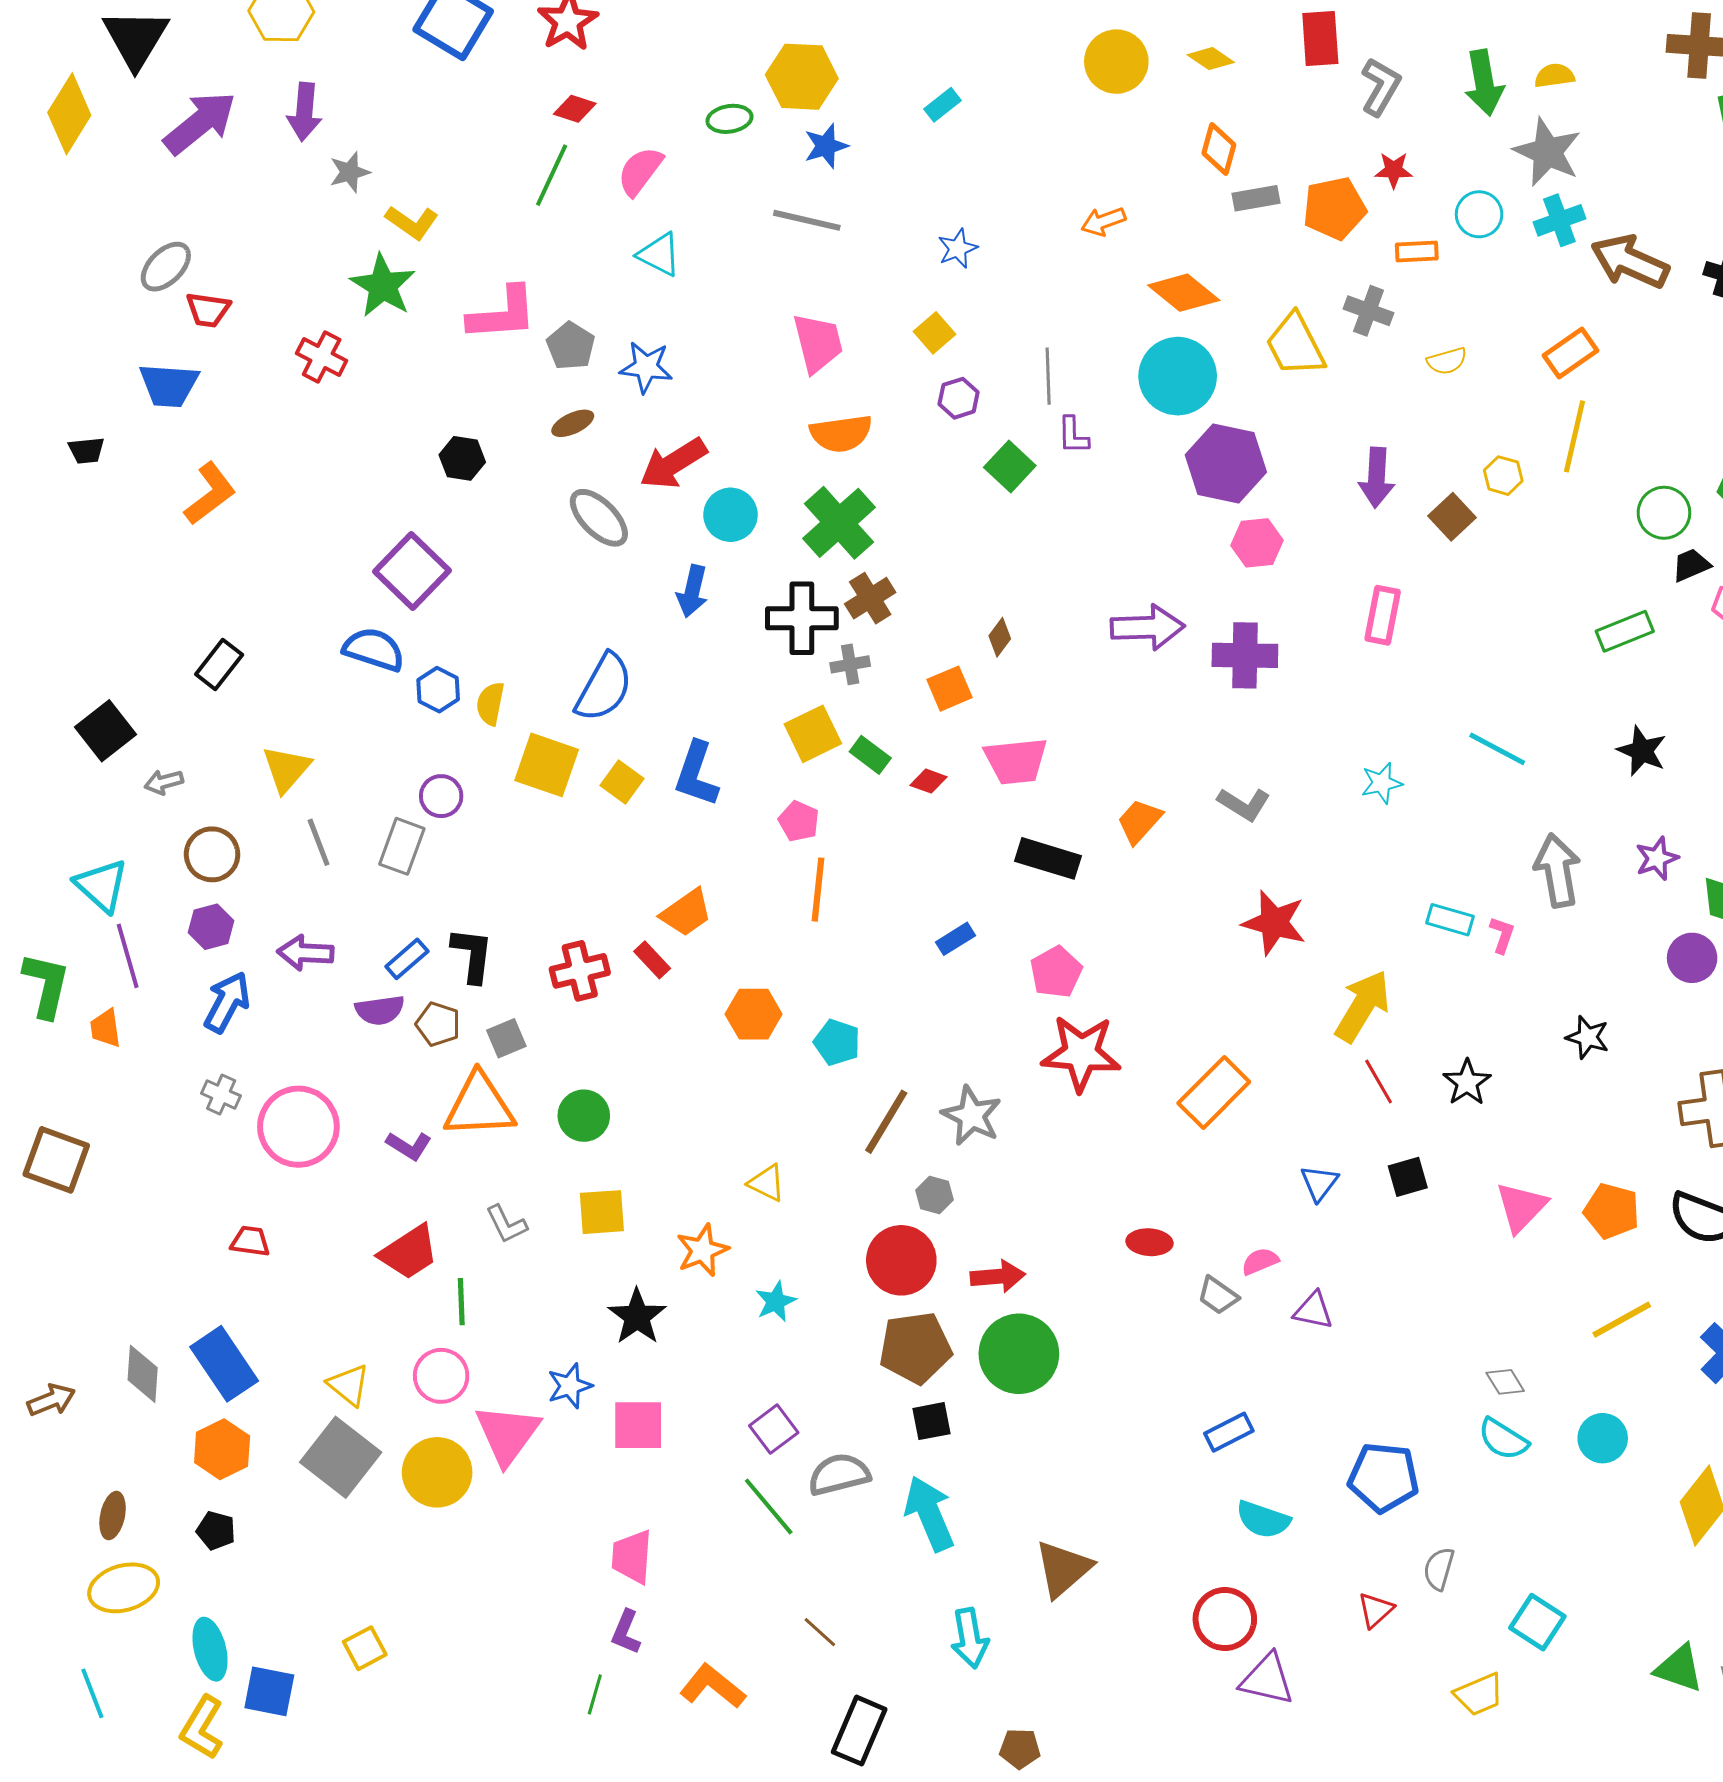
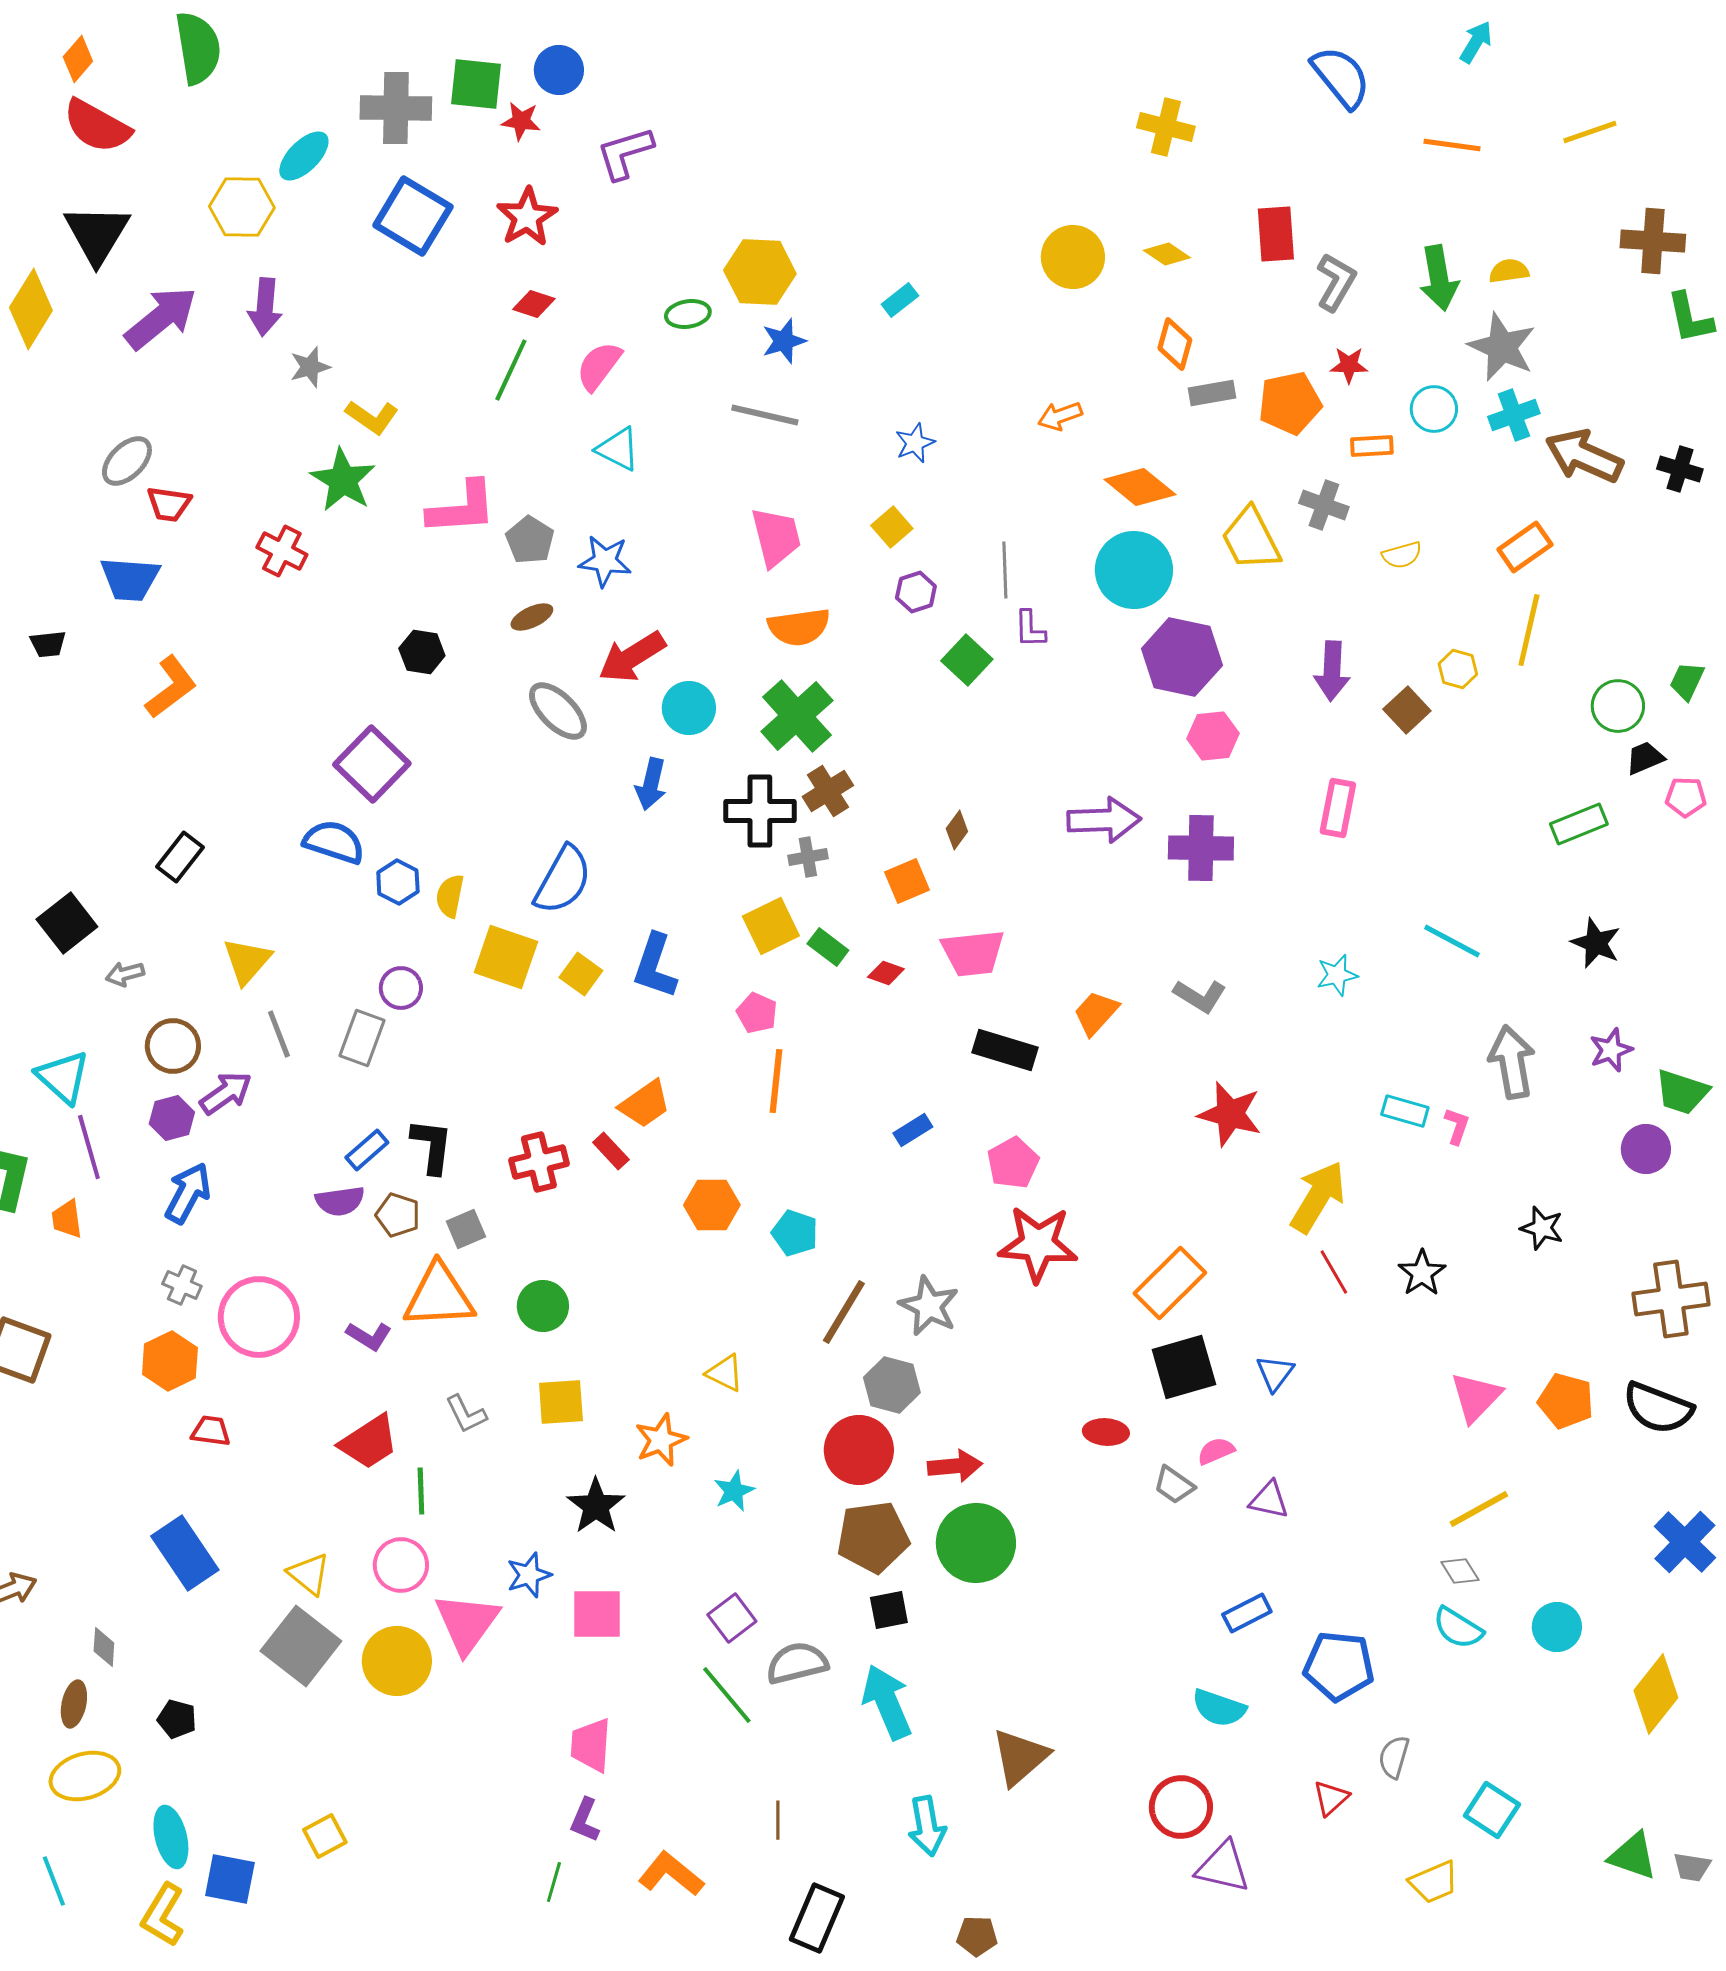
purple arrow: (305, 953) -> (226, 1093), moved, turned 142
black square: (1408, 1177) -> (1184, 1367), moved, size x1.6
gray hexagon: (934, 1195) -> (892, 1385), size x1.5
yellow line: (1622, 1320) -> (1479, 1509), moved
gray diamond: (143, 1374) -> (104, 1647), moved, size x0.7
blue rectangle: (1229, 1432) -> (1247, 1613), moved
orange hexagon: (222, 1449) -> (170, 1361), moved
brown line: (820, 1632) -> (778, 1820), turned 48

